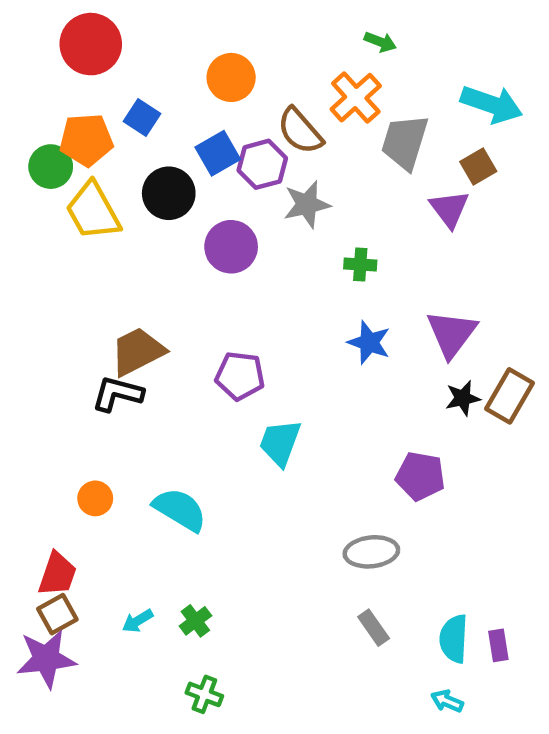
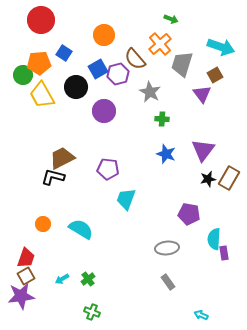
gray star: (307, 204) -> (150, 92), moved, turned -30
cyan semicircle: (454, 639) -> (214, 239), moved
purple rectangle: (498, 645) -> (224, 253), moved

